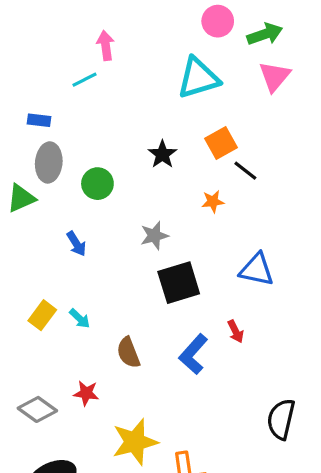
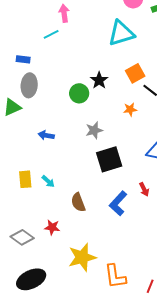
green circle: (97, 184) -> (79, 93), moved
blue arrow: (76, 244) -> (46, 135), turned 133
yellow rectangle: (42, 315) -> (25, 179), turned -42

